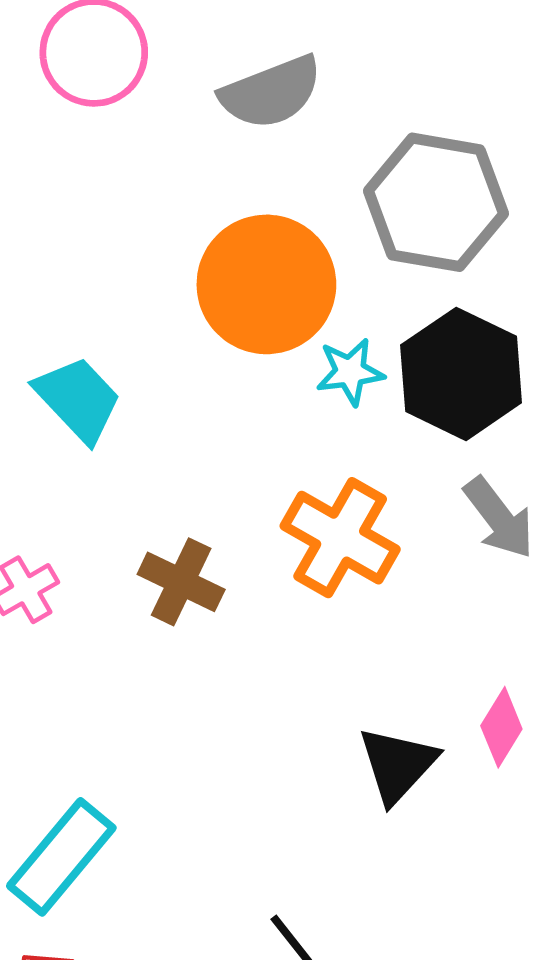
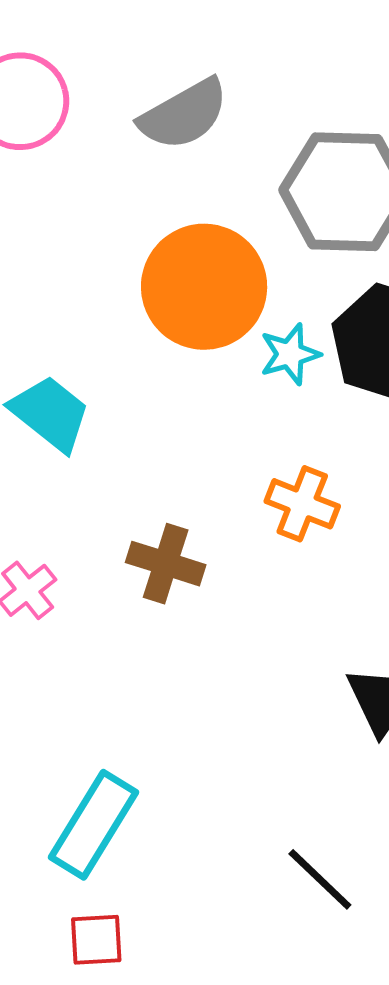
orange cross: (340, 538) -> (302, 504), size x0.7

